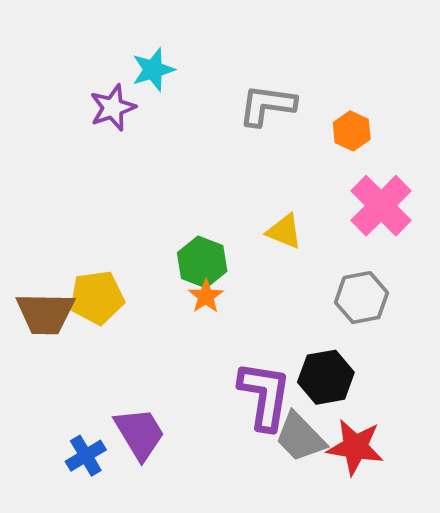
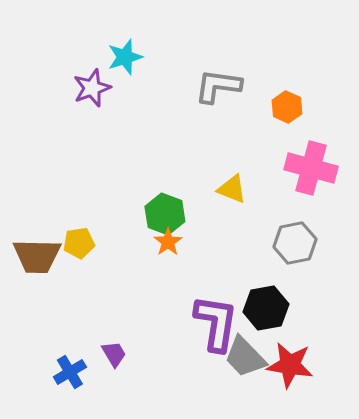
pink cross: (381, 206) -> (311, 168), turned -30
yellow pentagon: (97, 298) -> (79, 243), size x0.7
purple trapezoid: (140, 434) -> (114, 354), size x0.6

